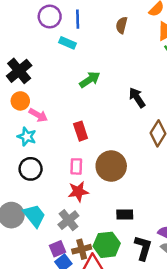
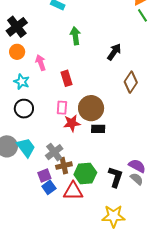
green arrow: (90, 80) -> (75, 36), turned -66
black arrow: (137, 98) -> (114, 52), turned 66
pink arrow: (38, 115) -> (41, 63), moved, turned -140
red star: (78, 192) -> (72, 123), moved
black rectangle: (125, 214) -> (98, 129), moved
brown cross: (82, 249) -> (64, 166), moved

